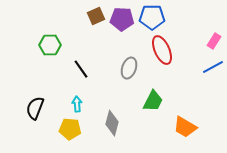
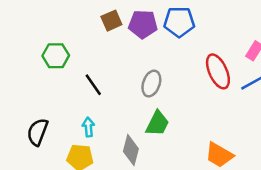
red ellipse: (162, 50) -> (218, 71), moved
green trapezoid: (153, 101) -> (157, 123), moved

